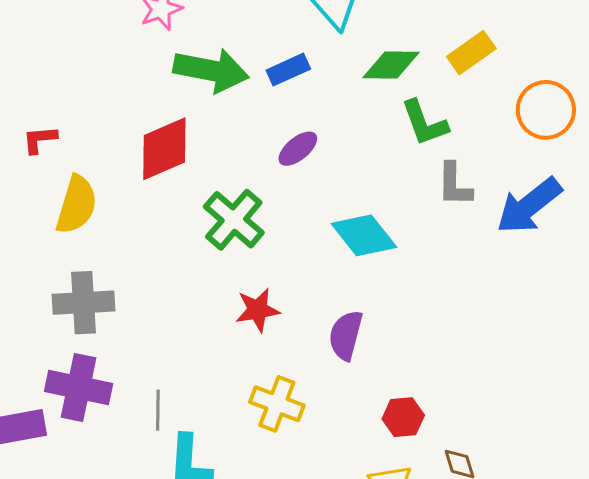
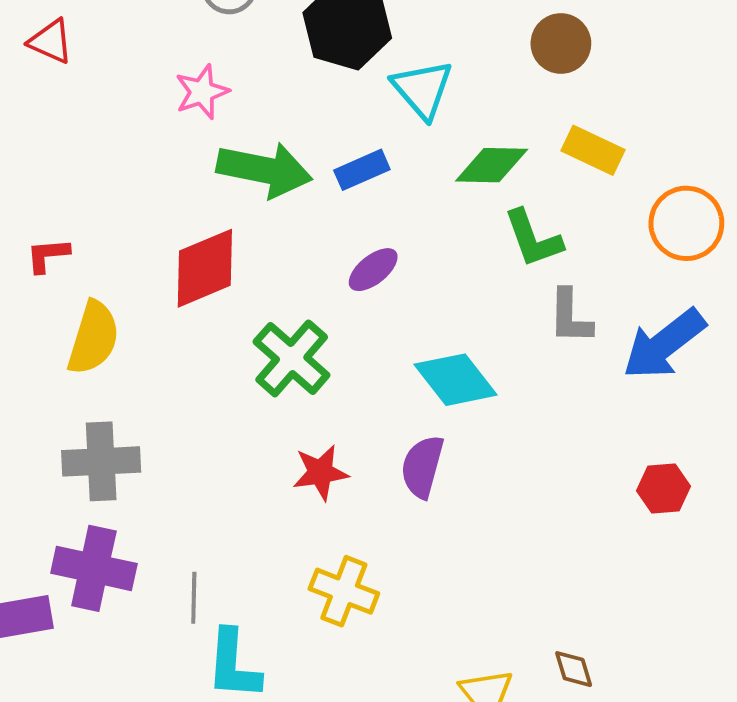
yellow rectangle: (471, 53) -> (593, 150), turned 60
purple semicircle: (346, 335) -> (422, 467), moved
red hexagon: (403, 417) -> (664, 489), moved

